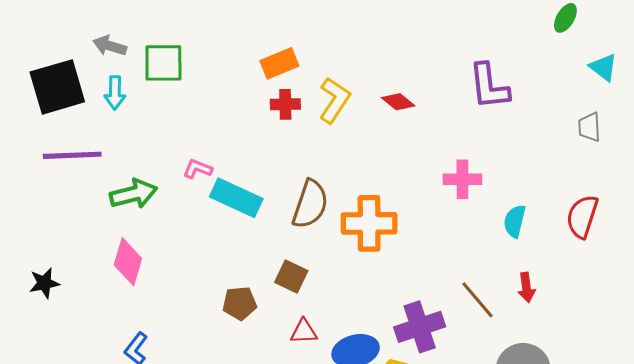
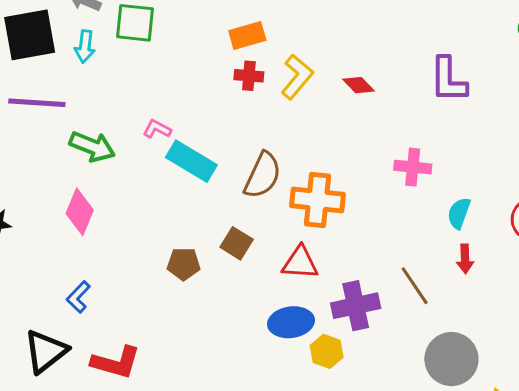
green arrow: (134, 194) -> (92, 147), turned 30
red arrow: (526, 288) -> (465, 259), moved
red triangle: (304, 332) -> (300, 263), moved, size x1.4

